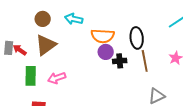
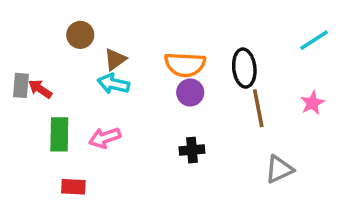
cyan arrow: (74, 19) -> (113, 84), moved
brown triangle: (46, 45) -> (115, 59), moved, size x0.6
black cross: (120, 61) -> (192, 150), moved

